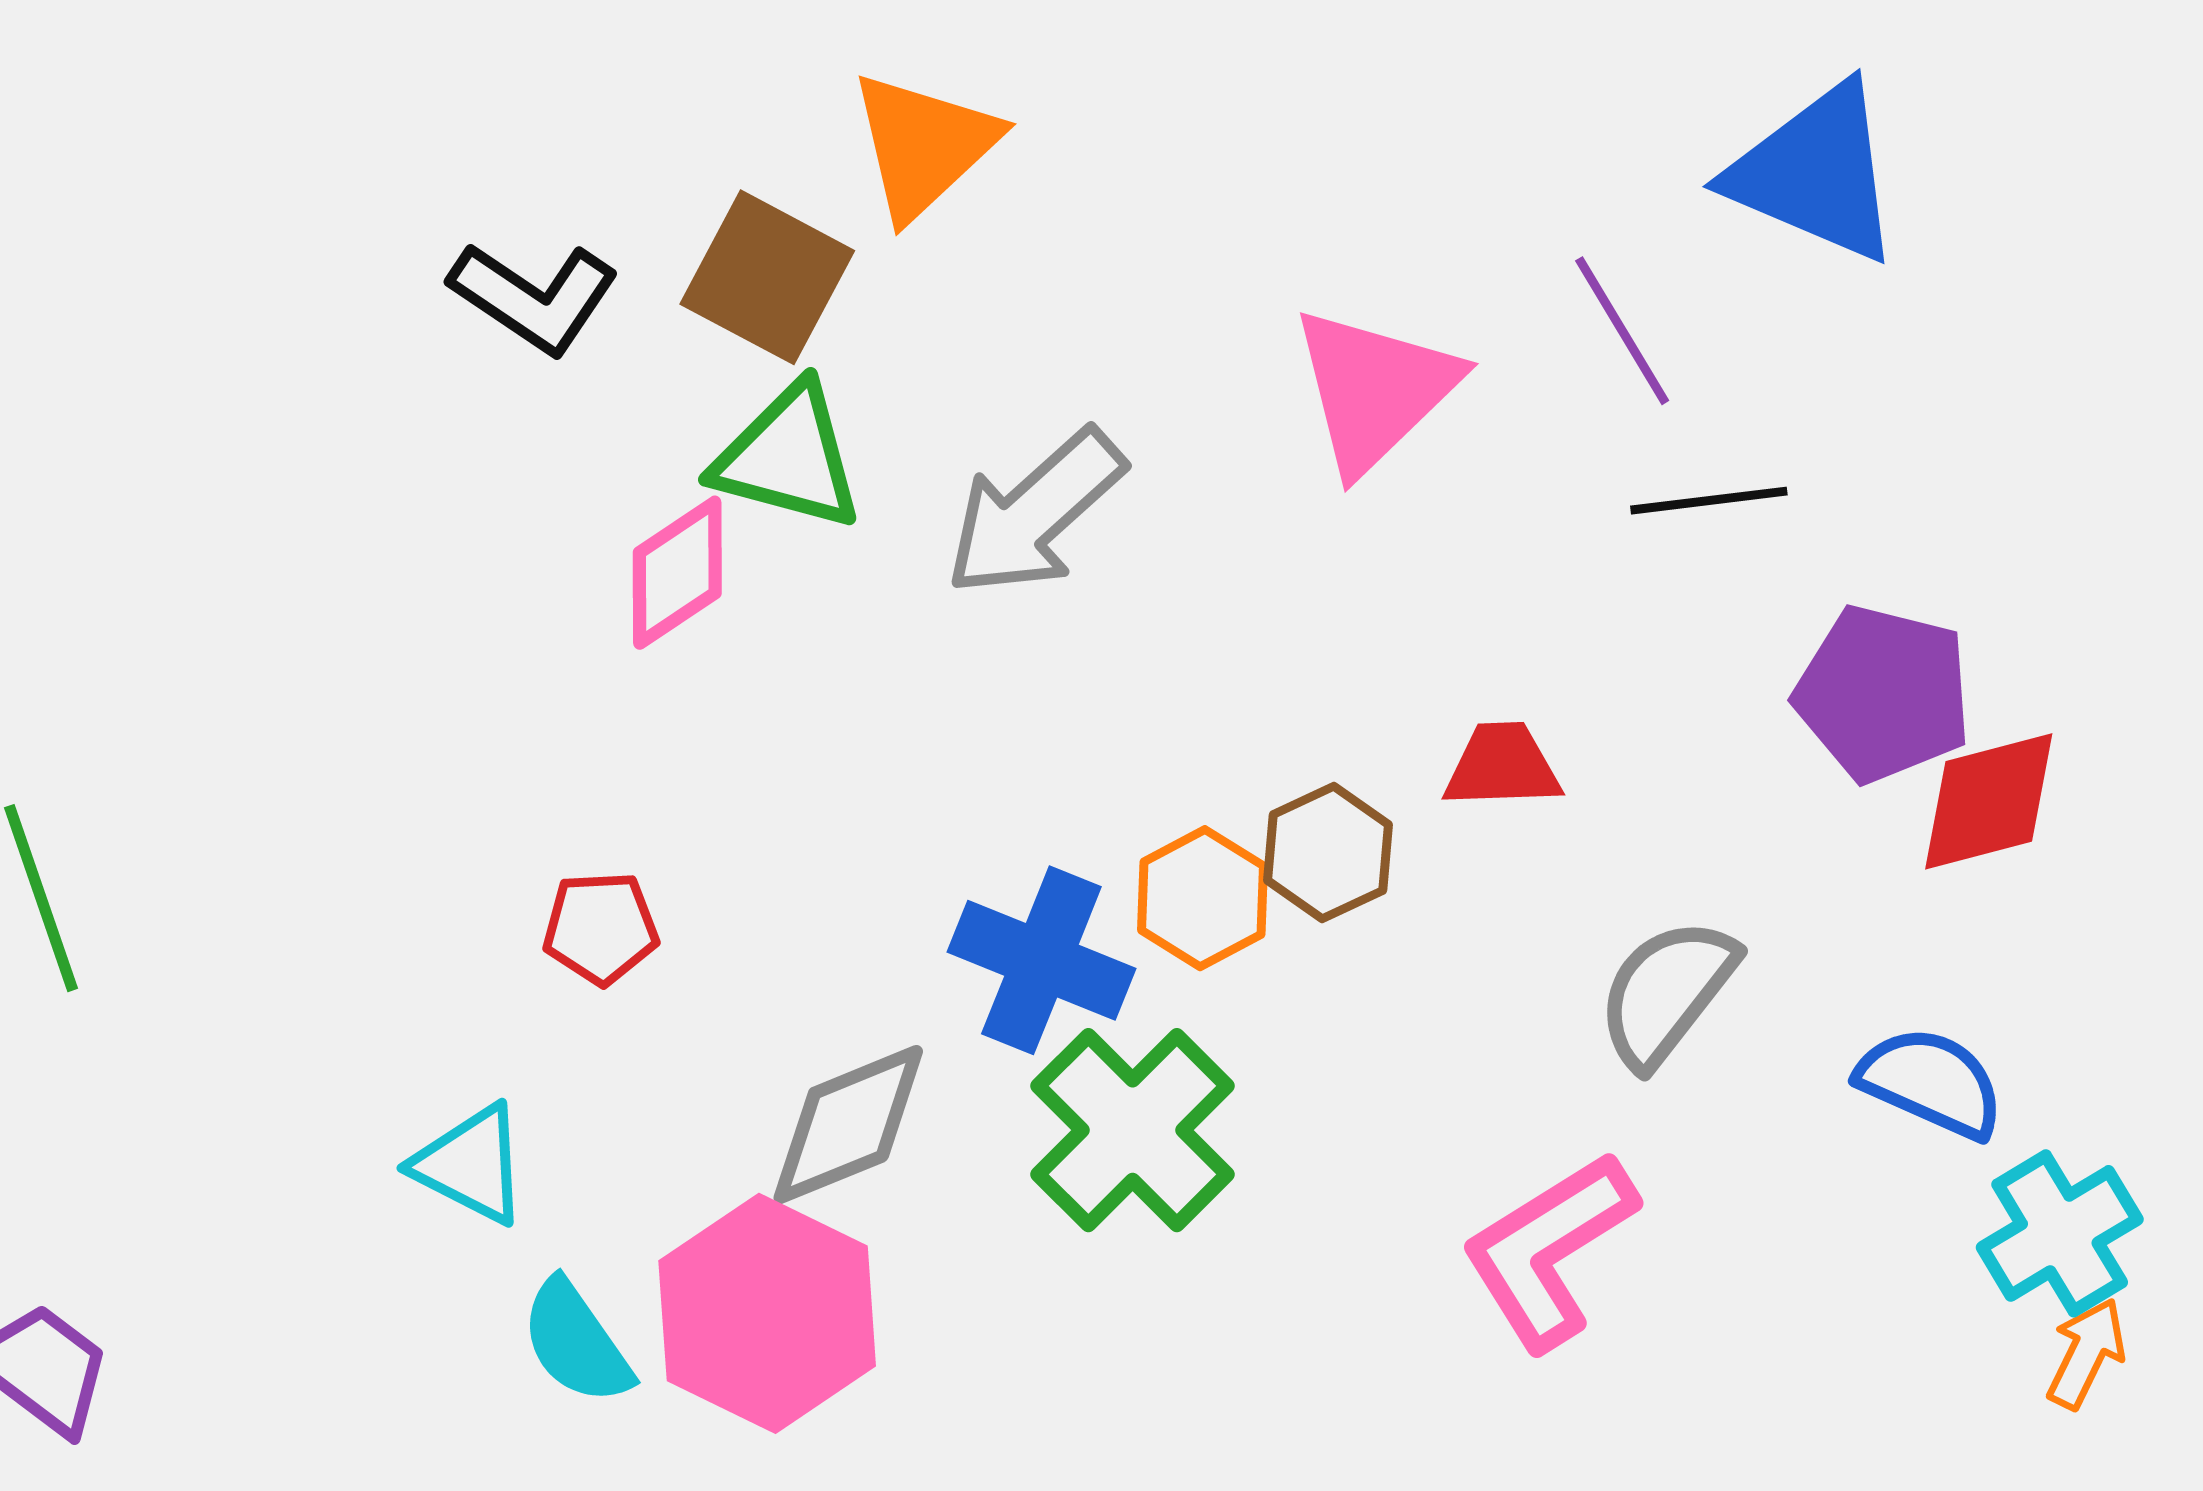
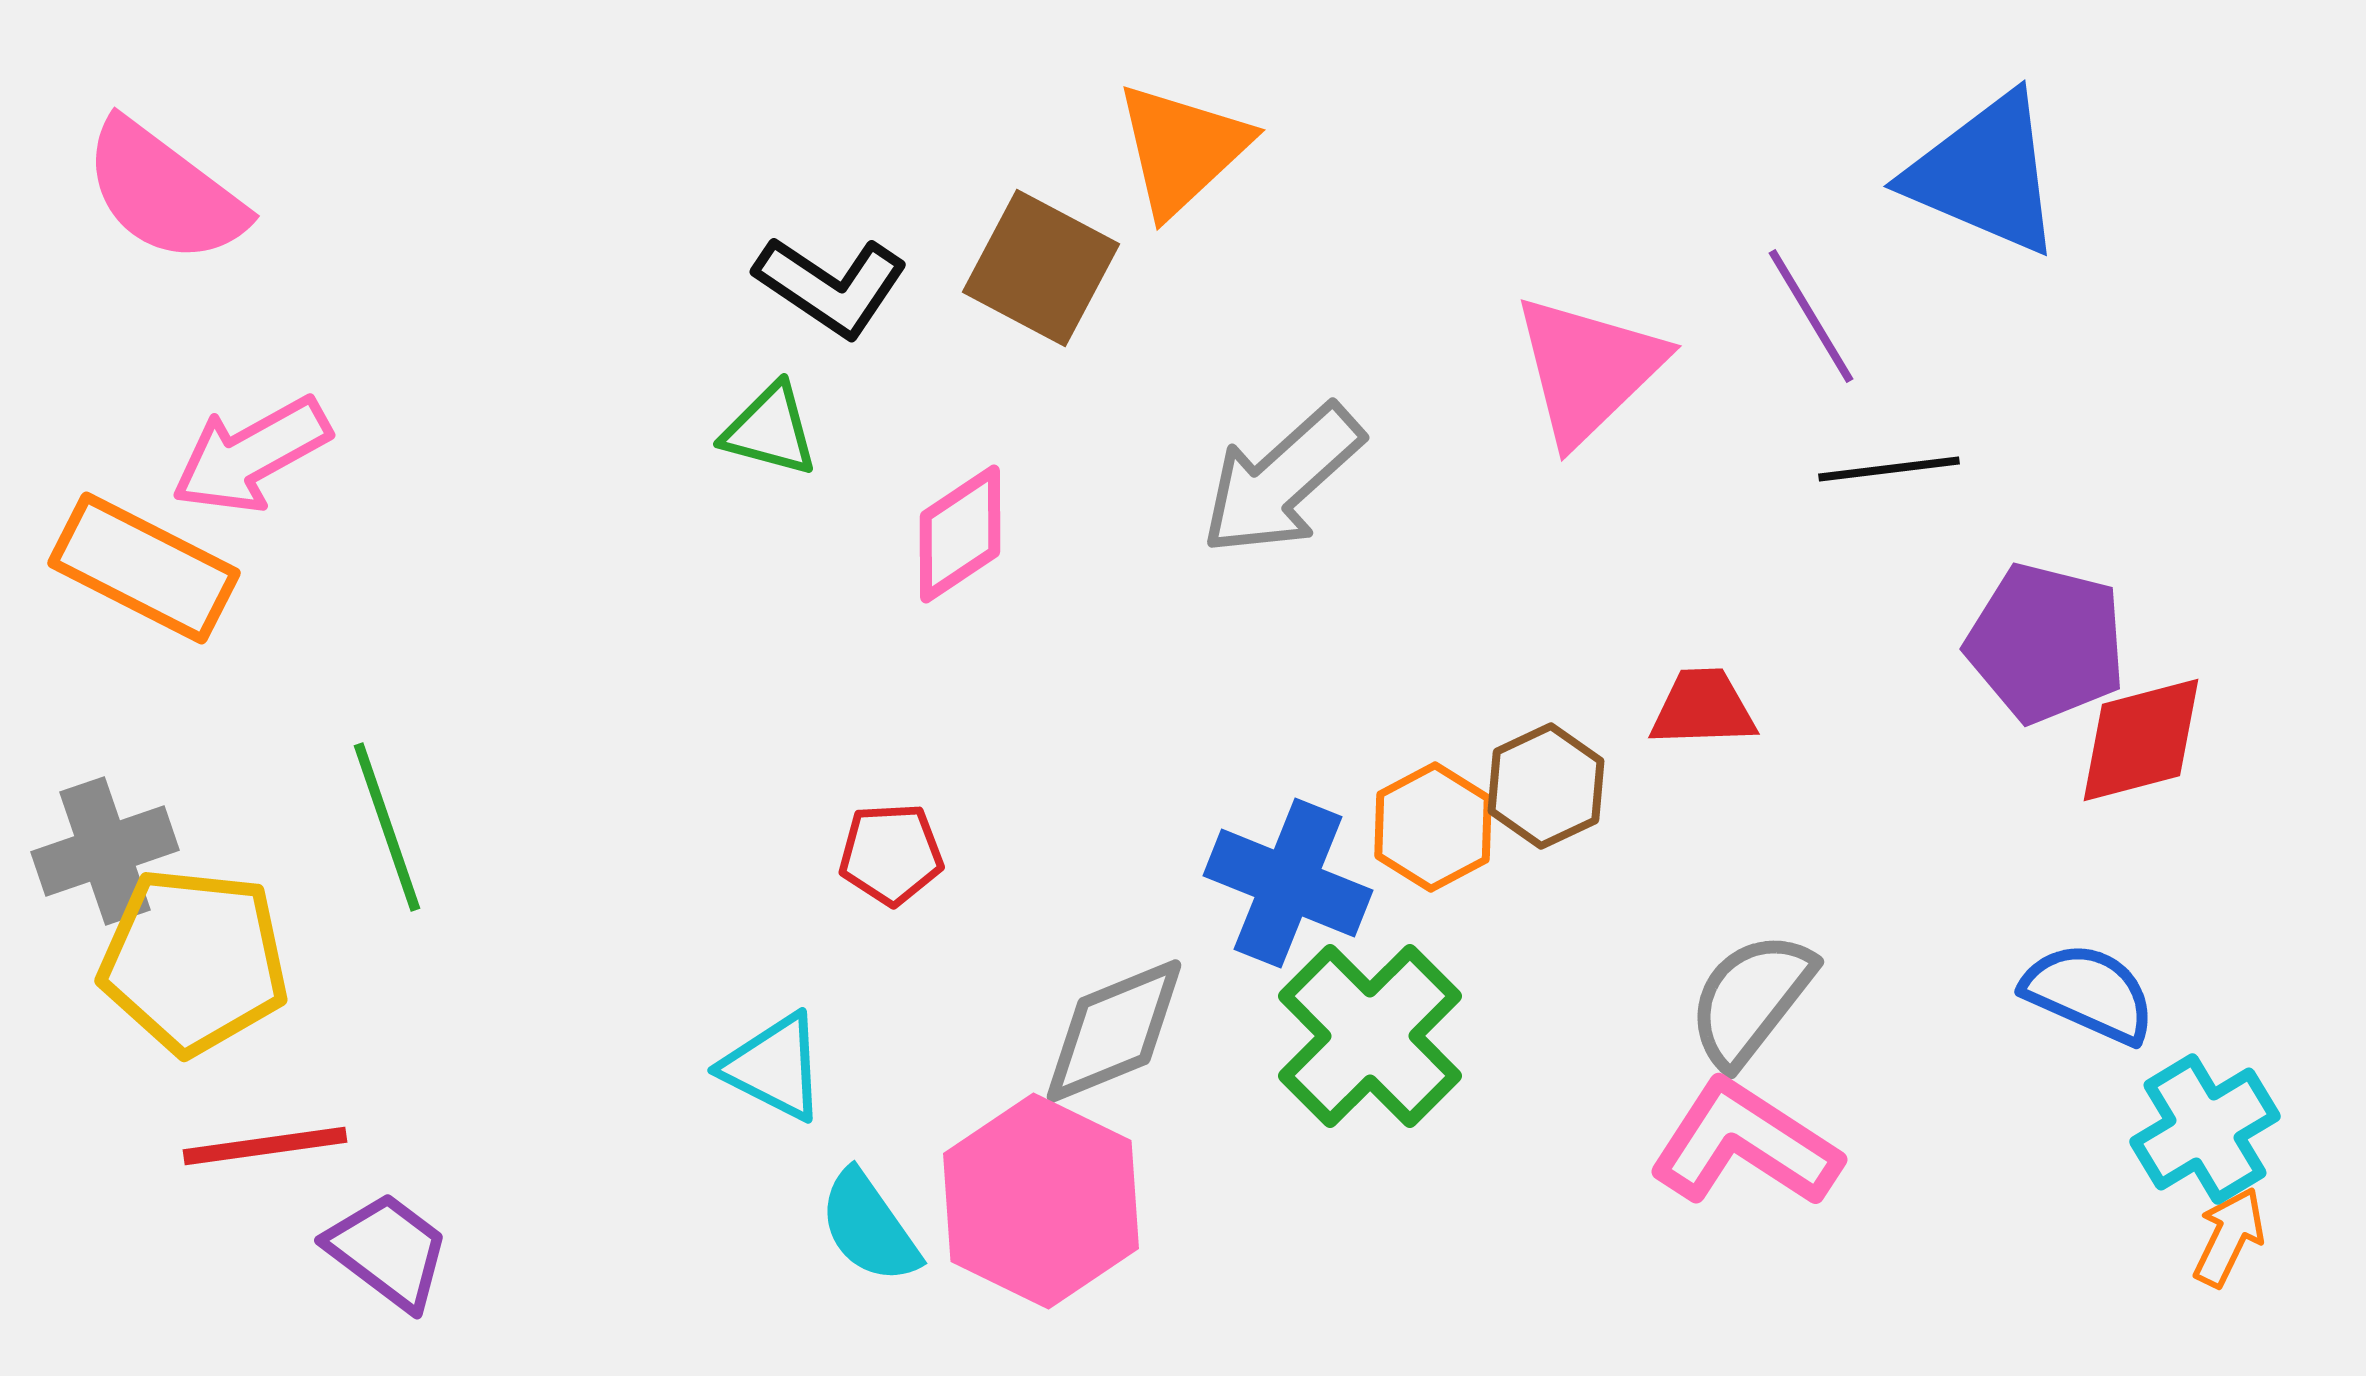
green triangle: (788, 457) -> (770, 430), moved, size x0.7
gray semicircle: (1667, 992) -> (1751, 999), moved
pink L-shape: (1549, 1250) -> (1745, 1144), turned 65

